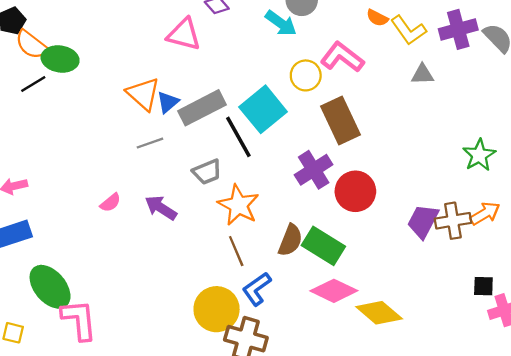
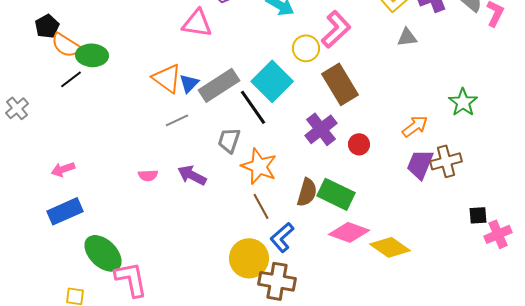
pink L-shape: (342, 57) -> (336, 29), turned 105
gray trapezoid: (207, 172) -> (229, 140), turned 136
red circle: (355, 191) -> (359, 144), size x0.6
pink semicircle: (110, 203) -> (148, 175), turned 42
orange arrow: (485, 213) -> (415, 126), moved

